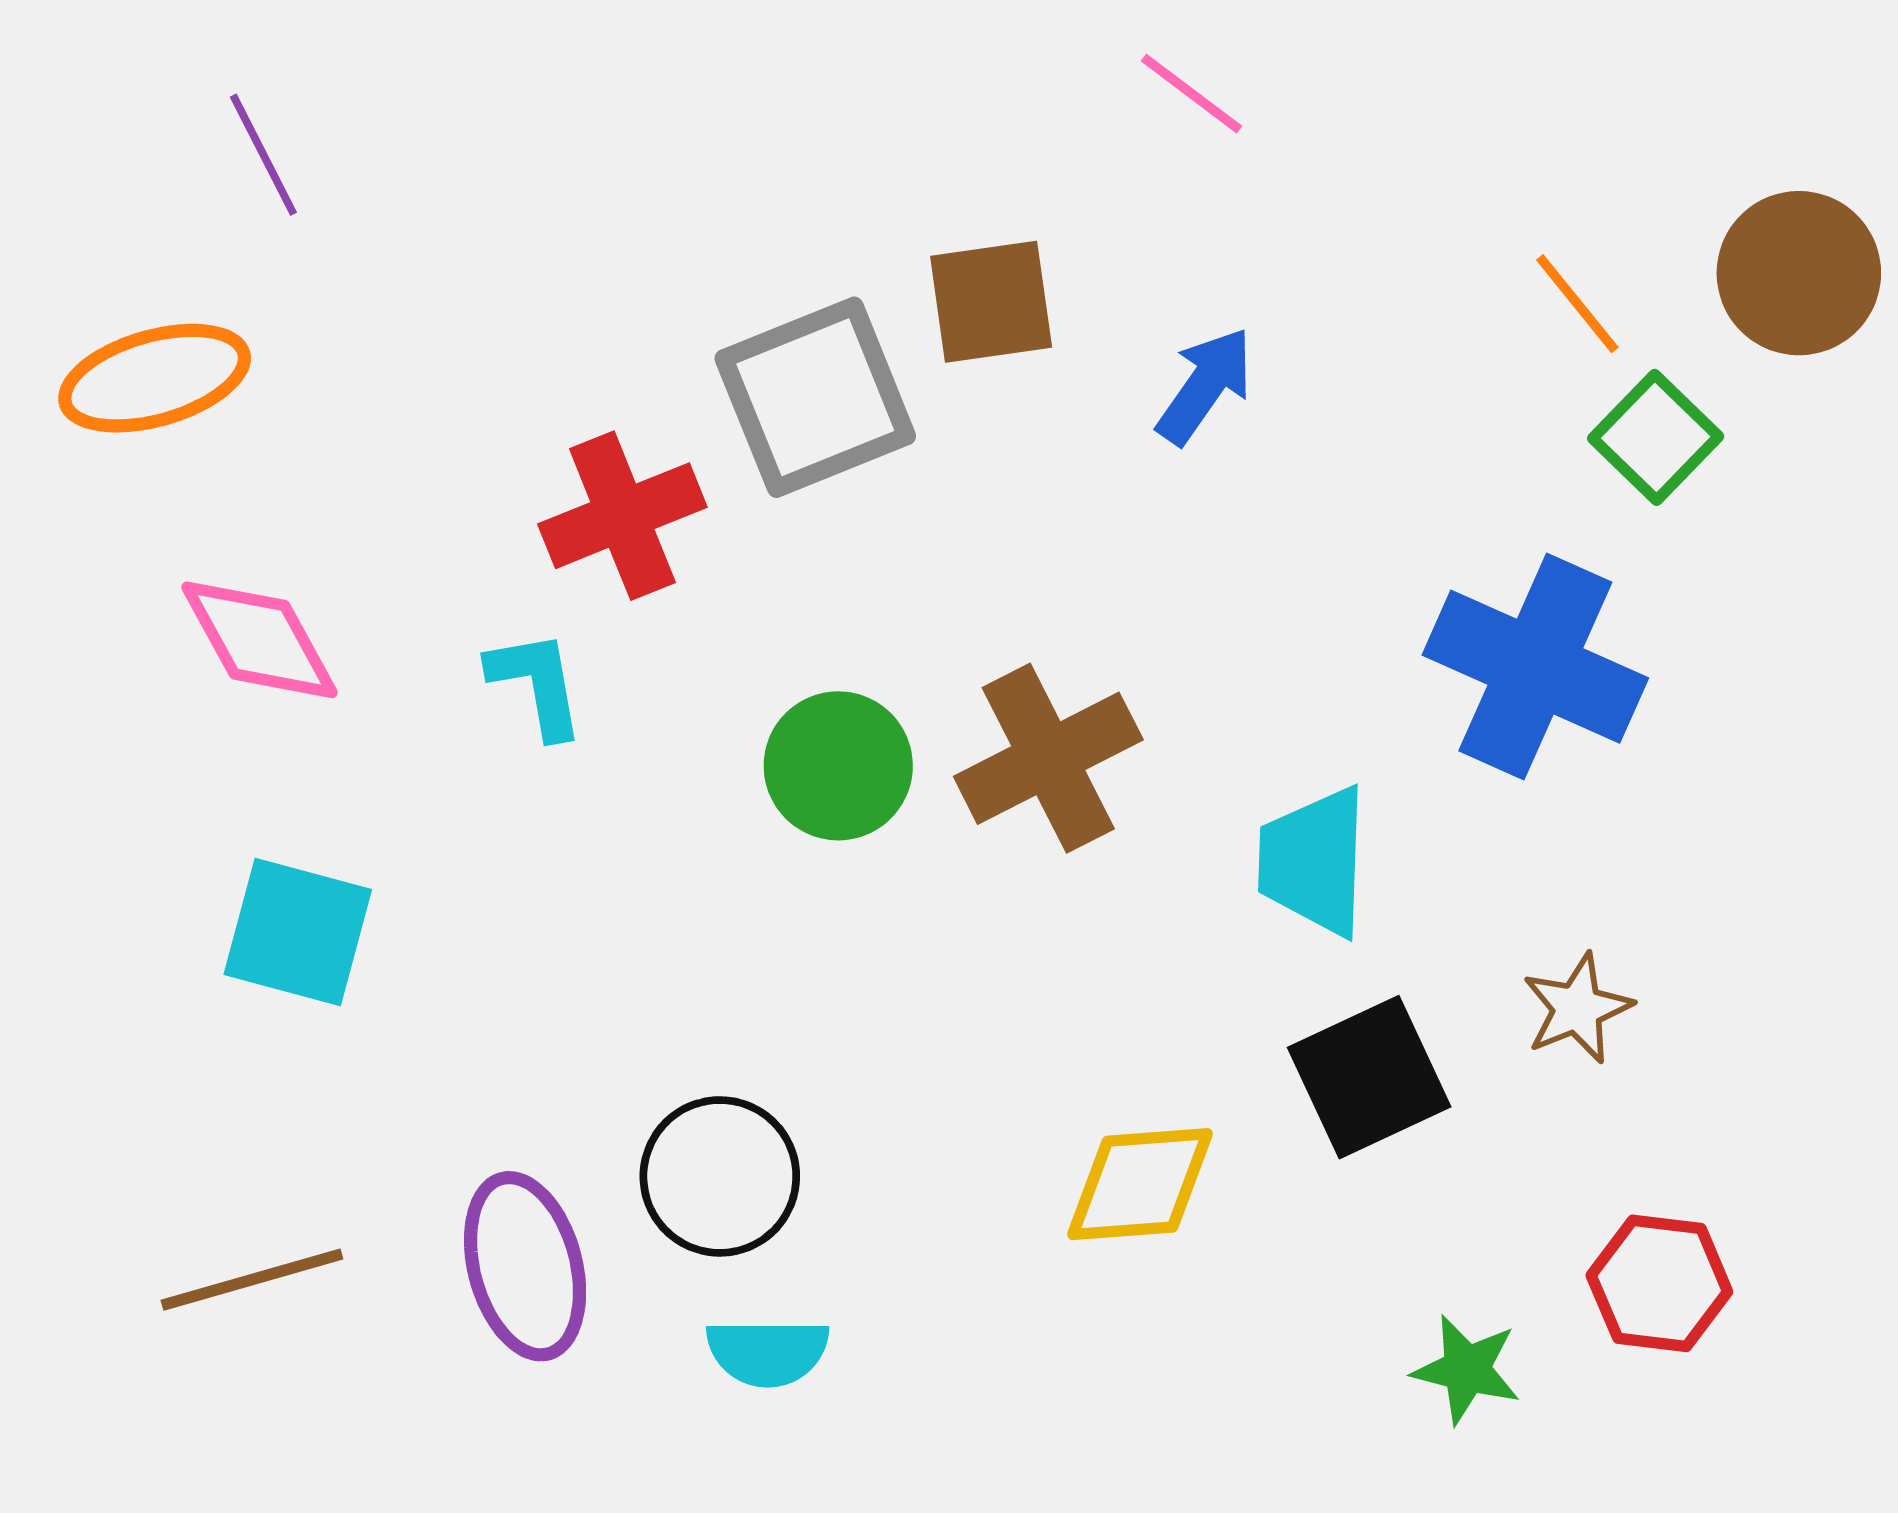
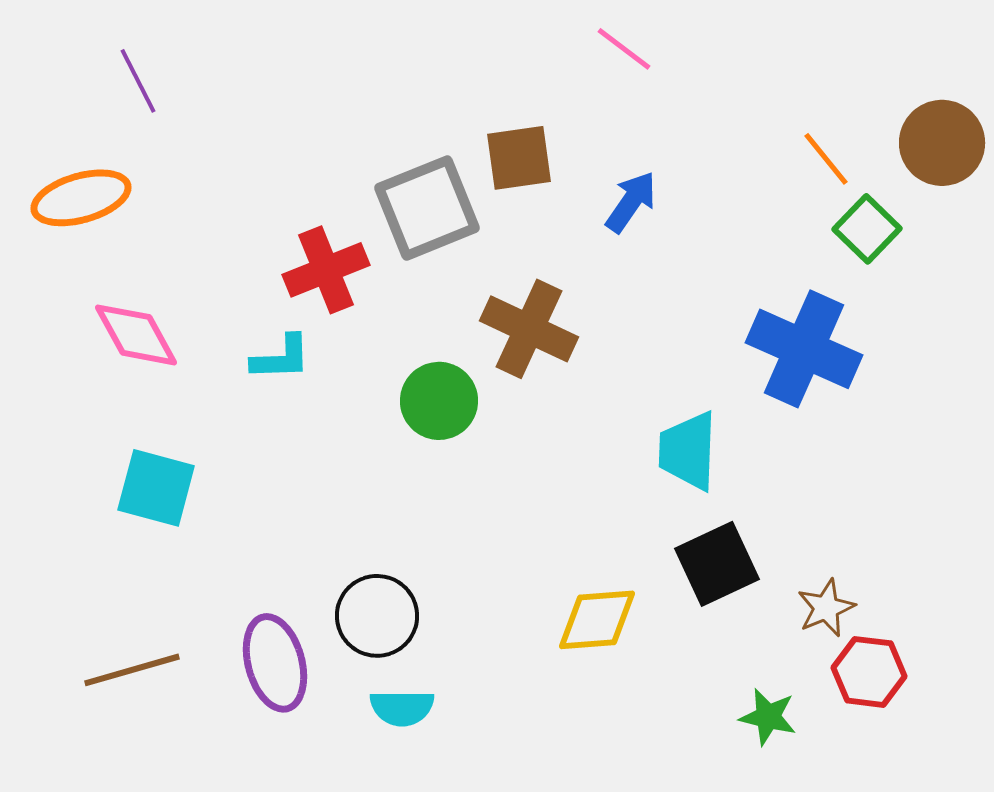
cyan L-shape: (536, 684) -> (281, 358), turned 98
brown cross: (1048, 758) -> (529, 329), moved, turned -38
brown star: (1577, 1008) -> (826, 608), moved

